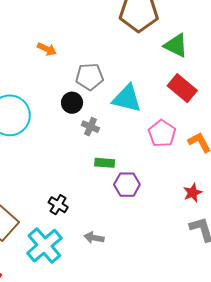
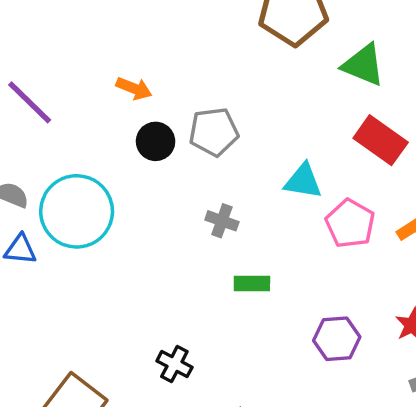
cyan triangle: (127, 98) -> (303, 181), moved, size x0.7
black circle: (72, 103) -> (156, 141), moved
purple hexagon: (127, 185) -> (337, 339), moved

